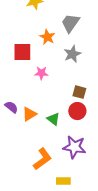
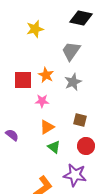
orange star: (47, 37) -> (46, 75), moved
red circle: (77, 111) -> (86, 146), moved
orange triangle: (29, 114) -> (47, 127), moved

